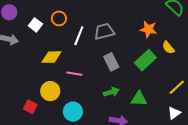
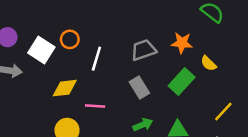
white square: (35, 25) -> (41, 50), size x1.5
gray trapezoid: (104, 31) -> (143, 50), moved

